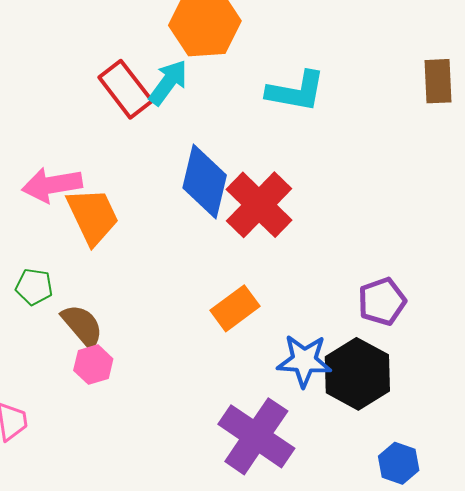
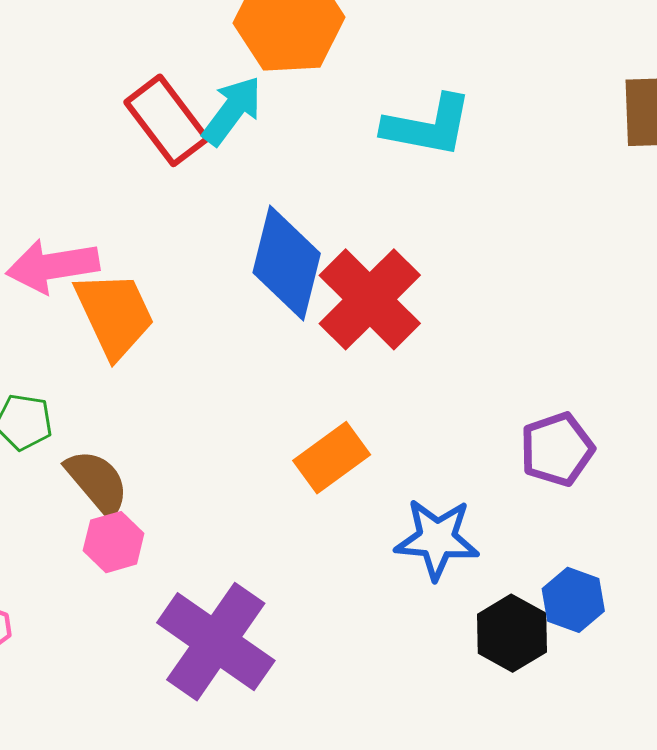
black hexagon: (357, 374) -> (512, 633), moved, size x0.7
purple cross: (256, 436) -> (216, 642), moved
blue hexagon: (399, 463) -> (573, 600), moved

